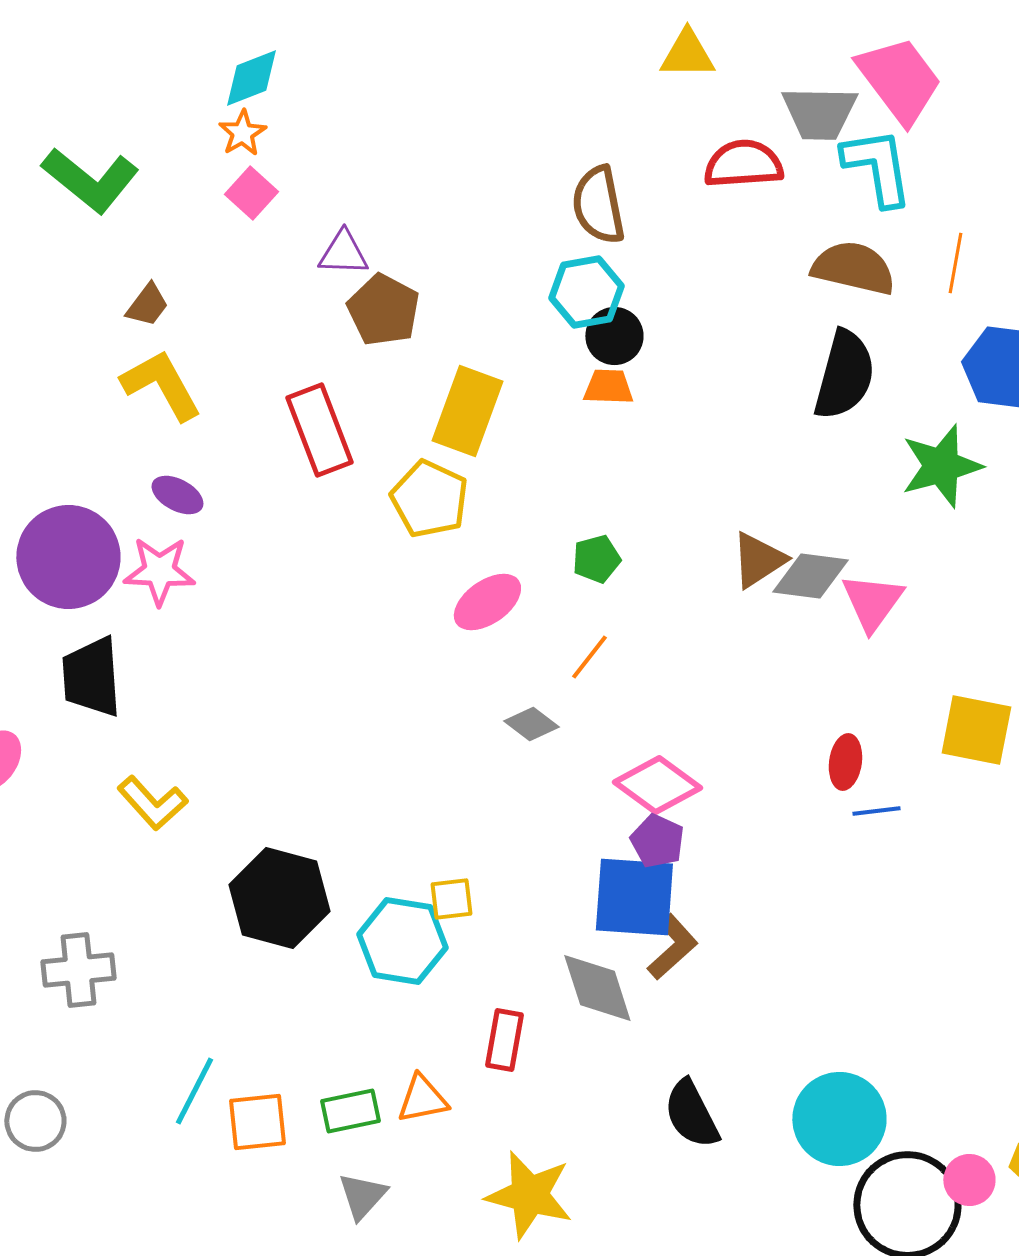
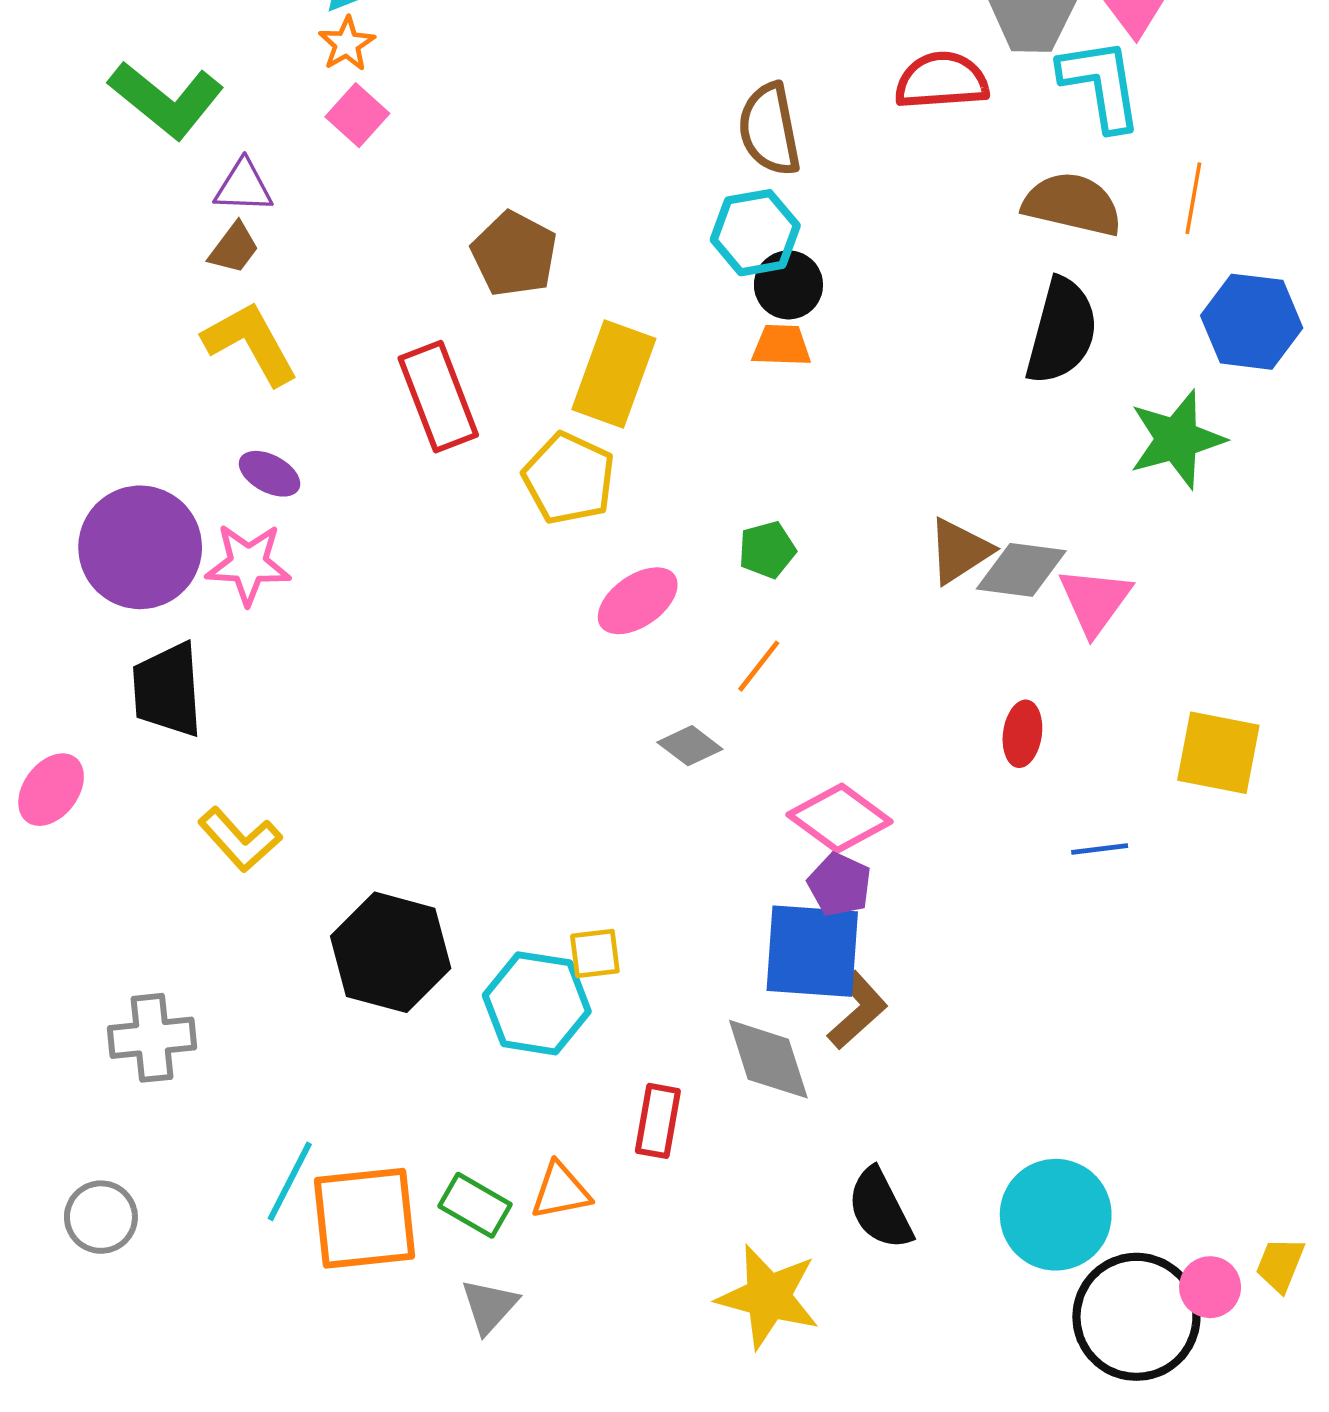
purple triangle: (343, 253) -> (243, 186), moved
red ellipse: (845, 762) -> (1022, 734), moved
green rectangle: (350, 1111) -> (475, 1205), turned 42
orange square: (257, 1122) -> (365, 1218), size x1.5
yellow star: (529, 1195) -> (768, 1297), moved

